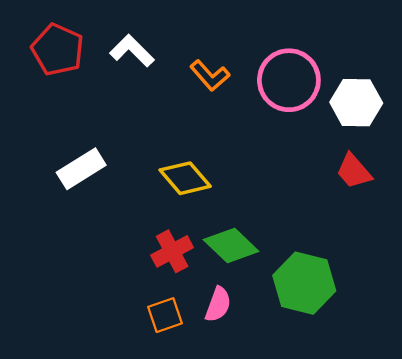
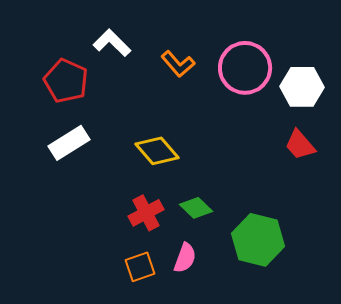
red pentagon: (58, 50) -> (66, 81), moved
green diamond: (231, 245) -> (196, 208), size x0.7

